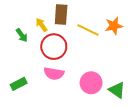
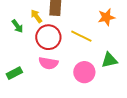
yellow line: (88, 30) -> (81, 36), moved
green triangle: (117, 90) -> (109, 60), moved, turned -48

